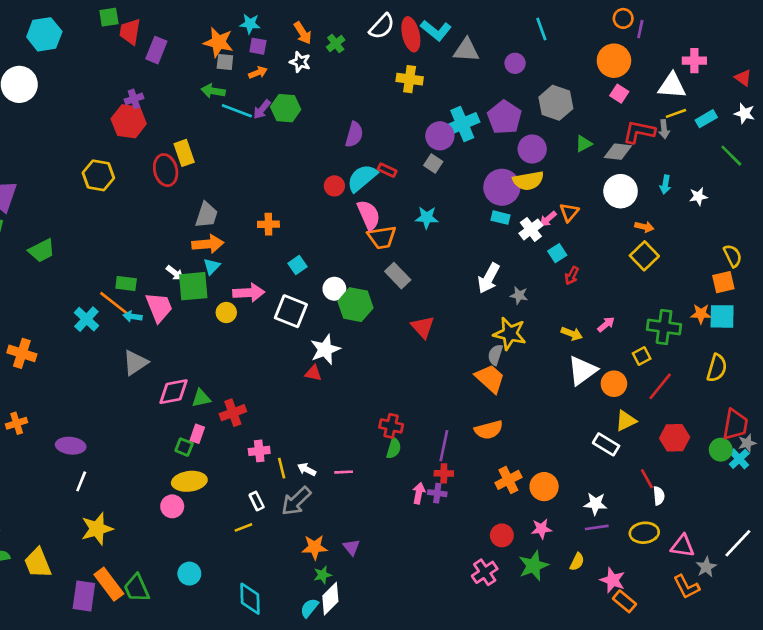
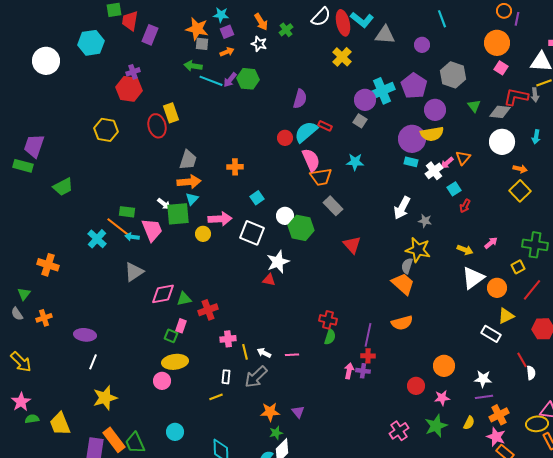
cyan hexagon: (44, 34) -> (91, 43), moved
purple square: (258, 46) -> (227, 32), turned -32
yellow cross: (410, 79) -> (342, 57), turned 36
green triangle: (584, 144) -> (474, 106), turned -40
orange cross: (508, 480) -> (499, 415), moved
white rectangle: (257, 501) -> (226, 377), turned 32
yellow ellipse: (644, 533) -> (537, 424), moved
red circle: (502, 535) -> (416, 386), moved

